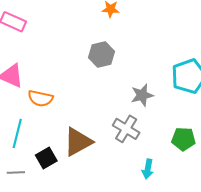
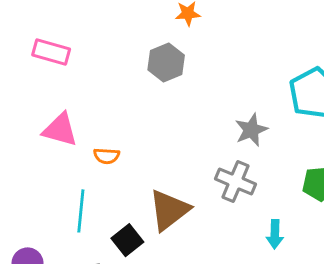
gray hexagon: (101, 54) -> (166, 63), moved
orange semicircle: (40, 98) -> (107, 156), size x0.7

